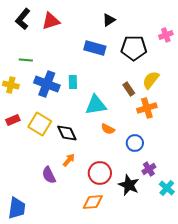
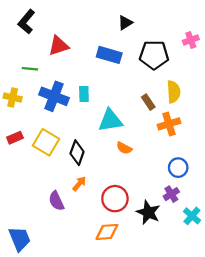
red triangle: (51, 21) -> (59, 46), moved
yellow semicircle: (151, 80) -> (174, 92), turned 138
black diamond: (67, 133) -> (77, 153), turned 45
blue circle: (135, 143) -> (178, 168), moved
blue trapezoid: (17, 208) -> (20, 239), turned -30

